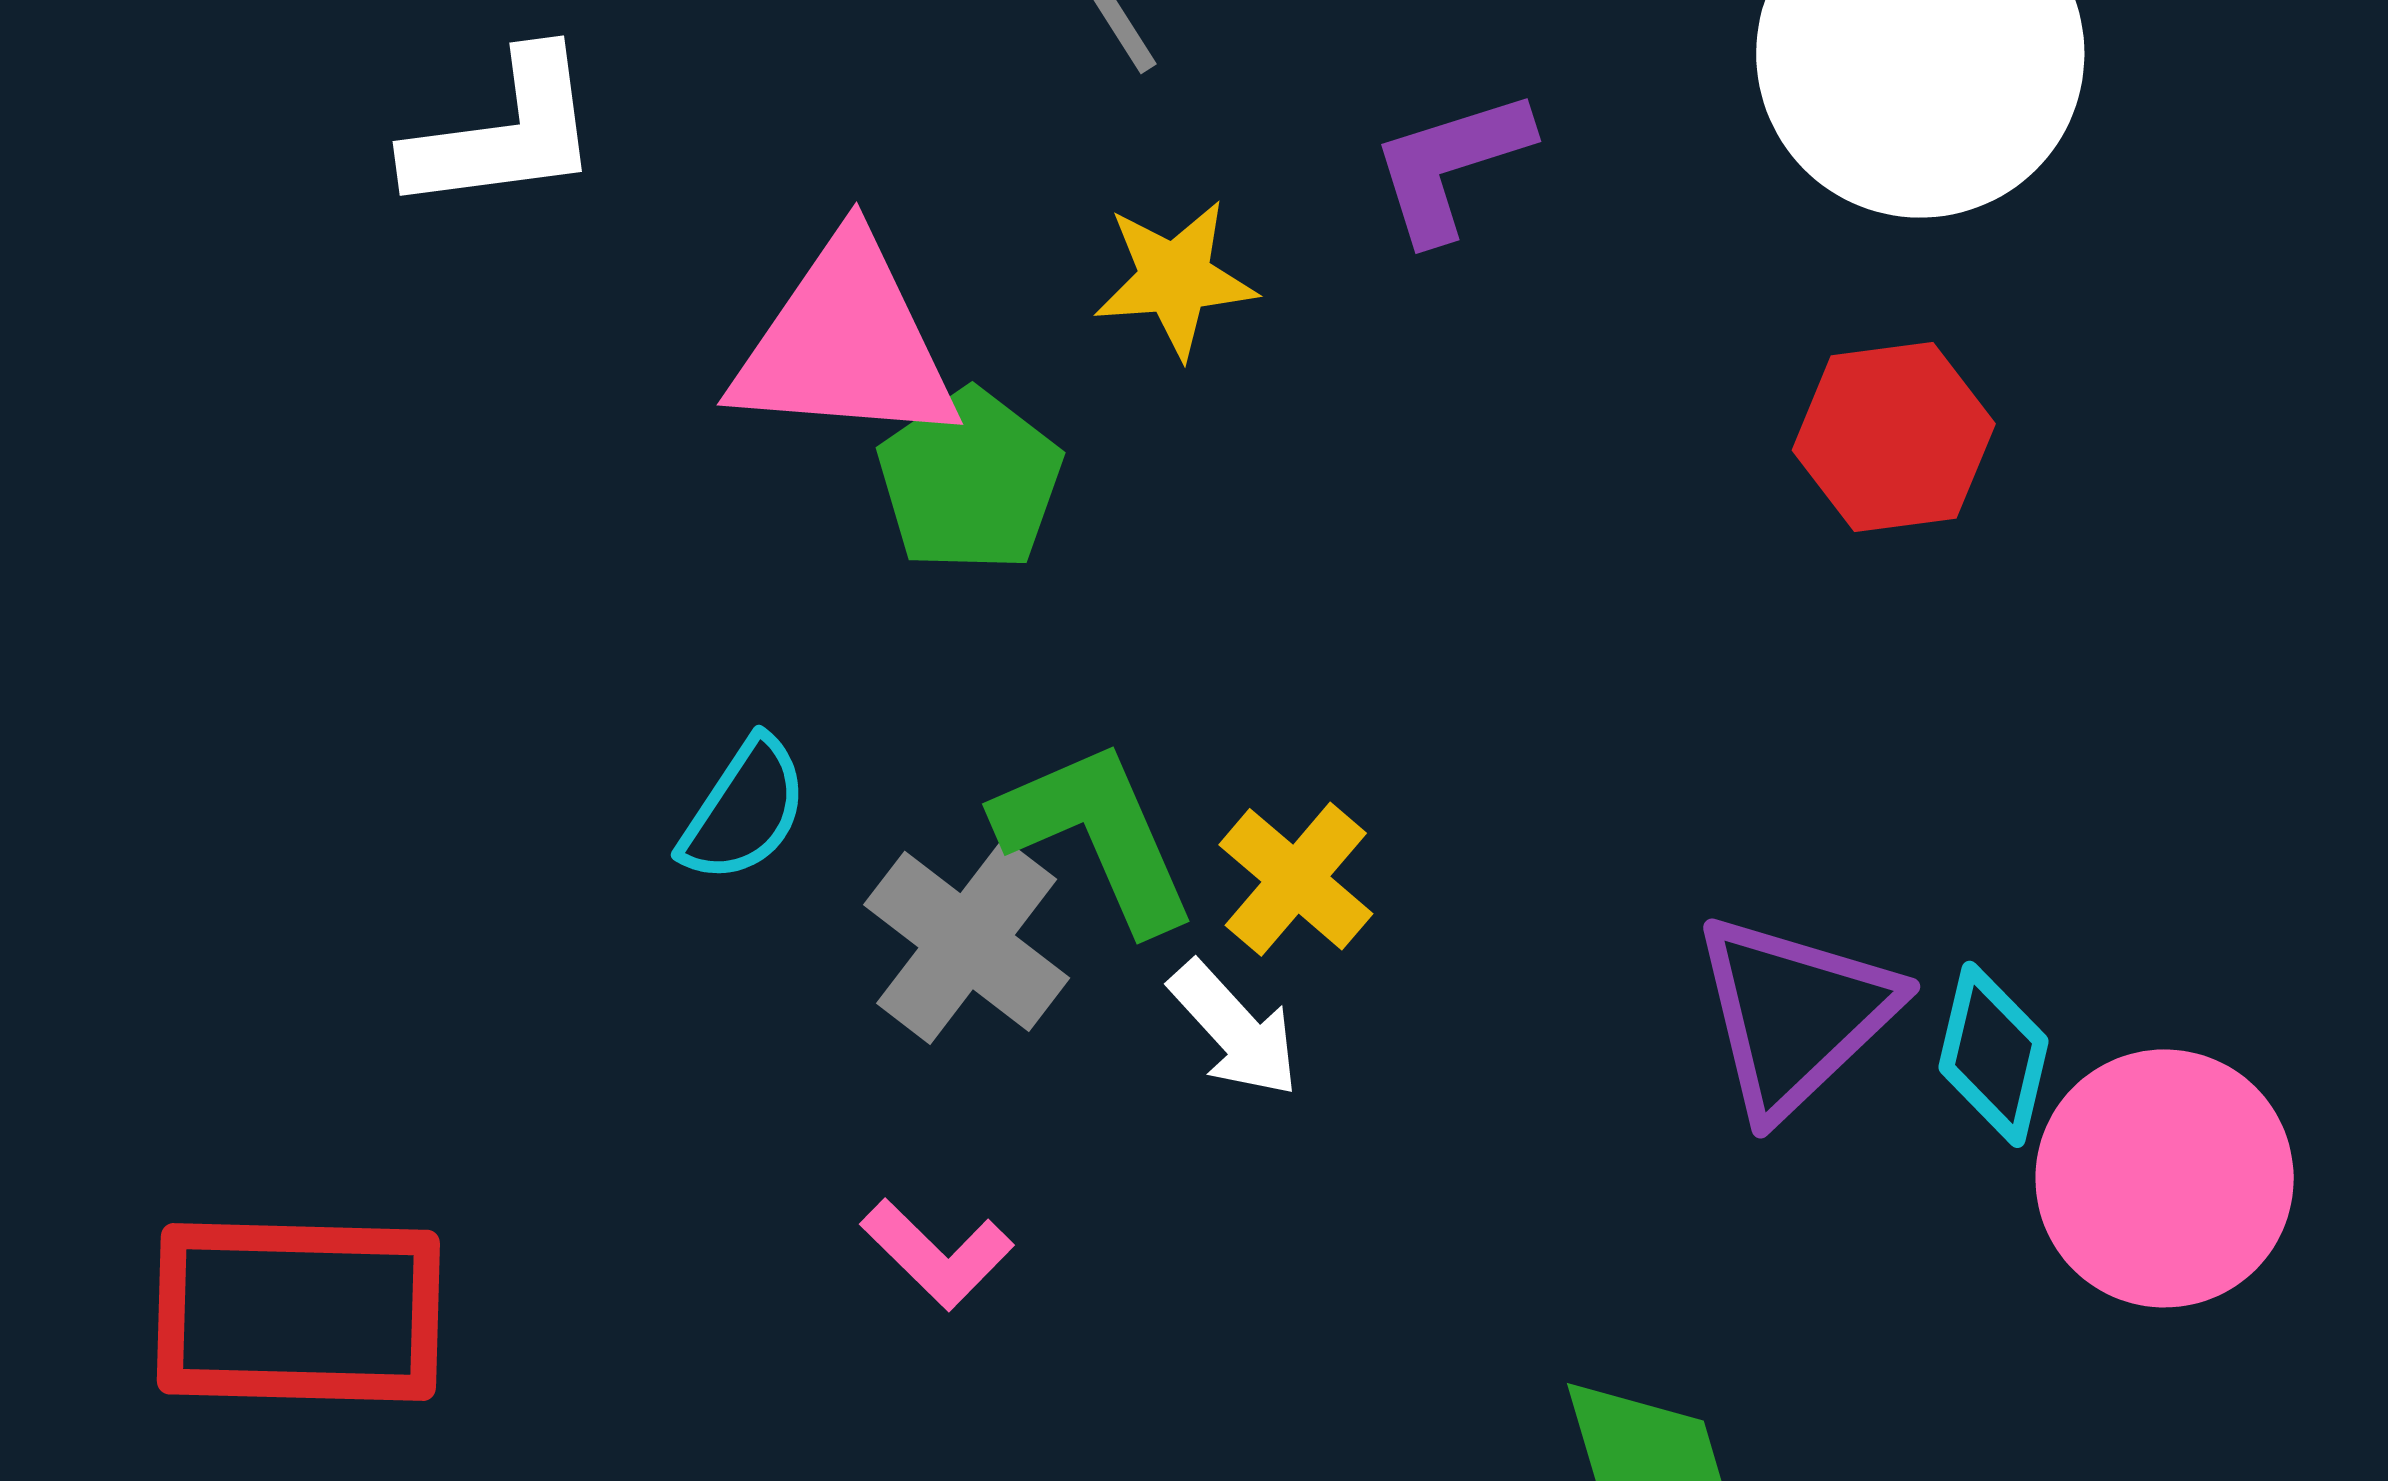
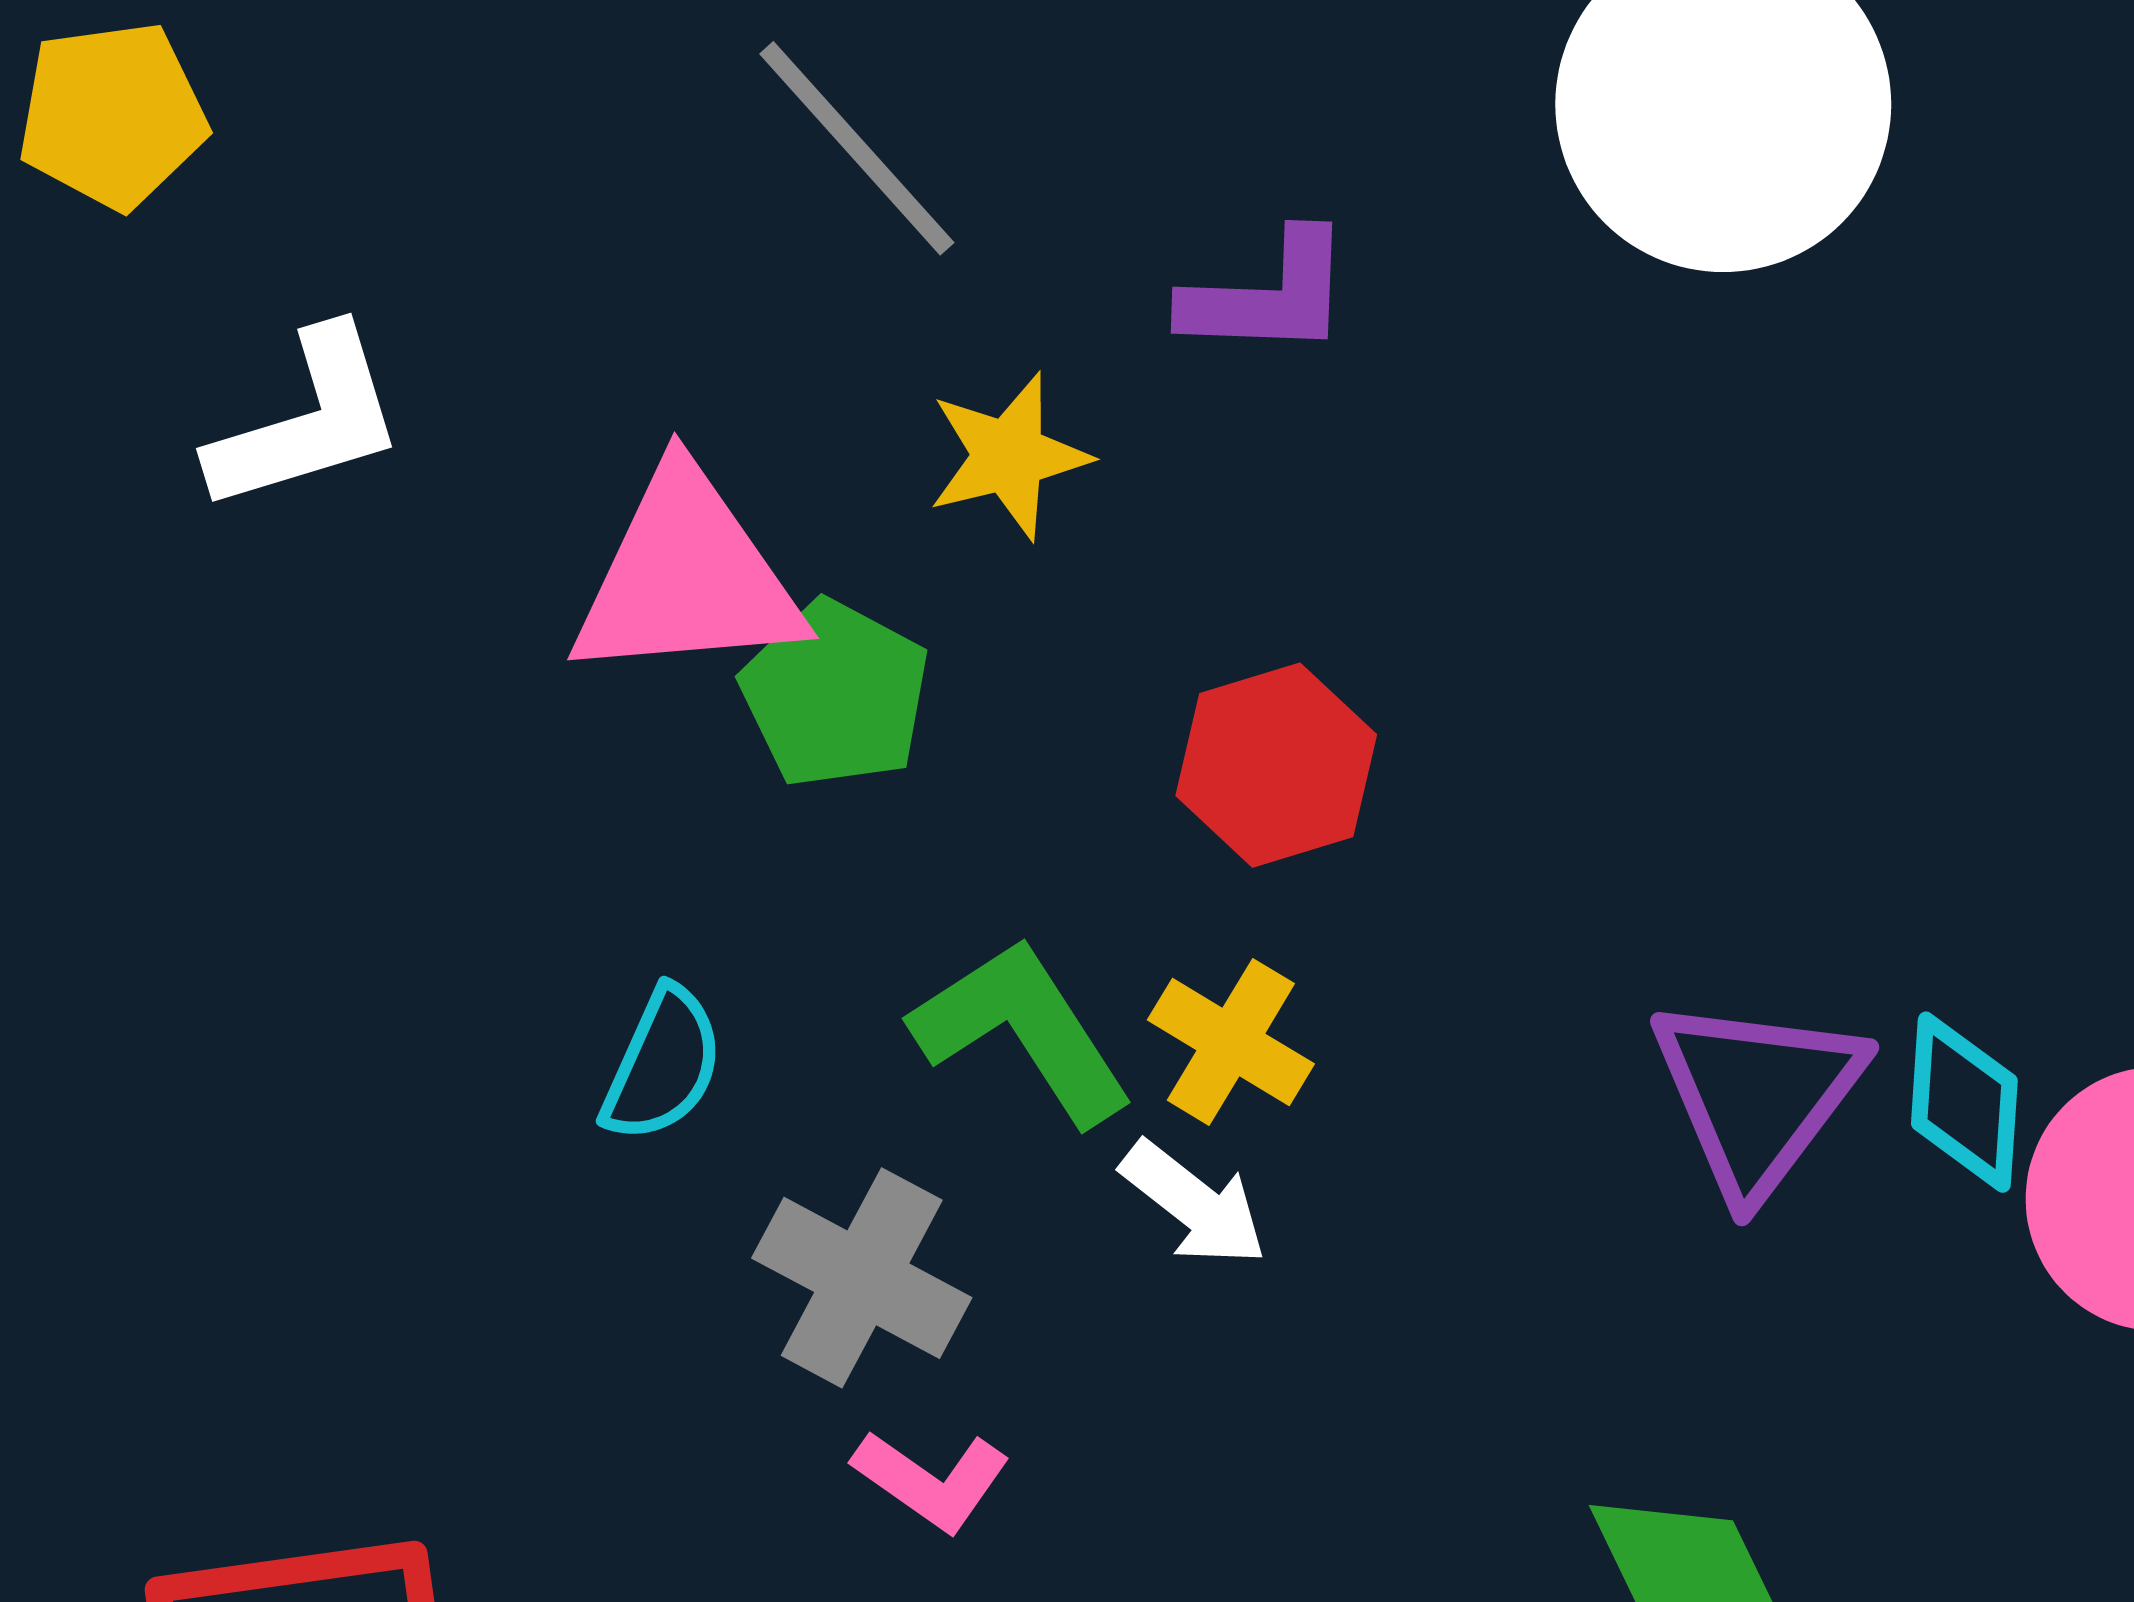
purple L-shape: (1451, 165) -> (1268, 295), turned -151
red hexagon: (1894, 437) -> (1276, 765), moved
gray cross: (967, 941) -> (862, 1278), moved

